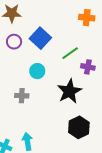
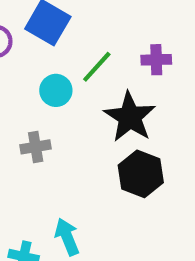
green line: (70, 53) -> (97, 67), moved
black hexagon: (79, 127) -> (141, 174), moved

